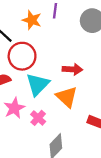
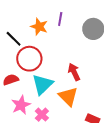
red arrow: (72, 69) -> (74, 72), turned -120

